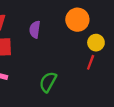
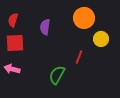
red line: (91, 62) -> (79, 57), moved

